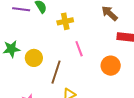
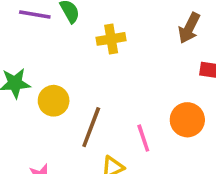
brown arrow: (110, 13) -> (189, 28), turned -108
pink line: (79, 49) -> (143, 138), moved

